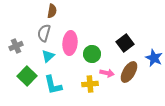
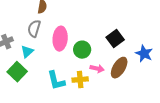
cyan triangle: (48, 56) -> (27, 52), moved
cyan L-shape: (53, 85) -> (56, 81), moved

